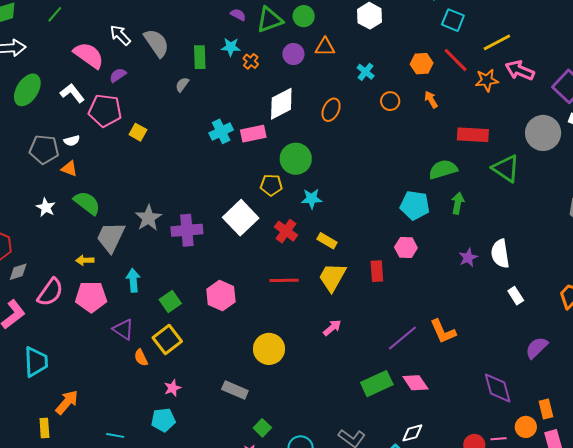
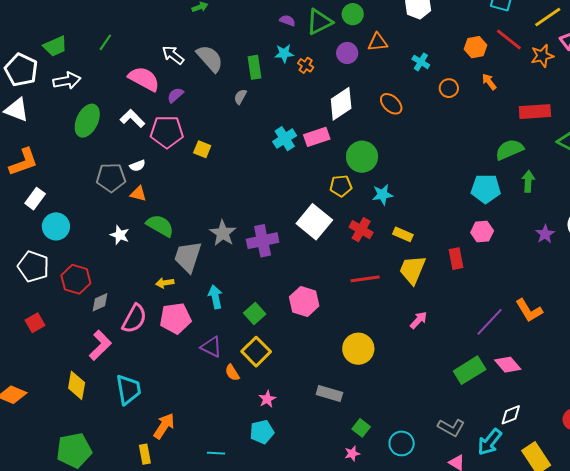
orange ellipse: (331, 110) -> (391, 104), turned -65

